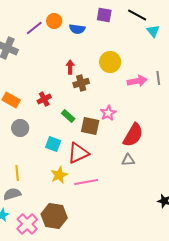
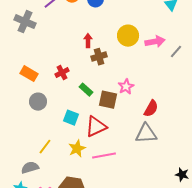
gray line: (158, 78) -> (176, 52), turned 48
pink arrow: (137, 81) -> (155, 42), moved
red semicircle: (133, 135) -> (151, 109), size x0.7
gray triangle: (128, 160) -> (146, 134), size x1.6
yellow line: (17, 173) -> (45, 147), moved, turned 42

